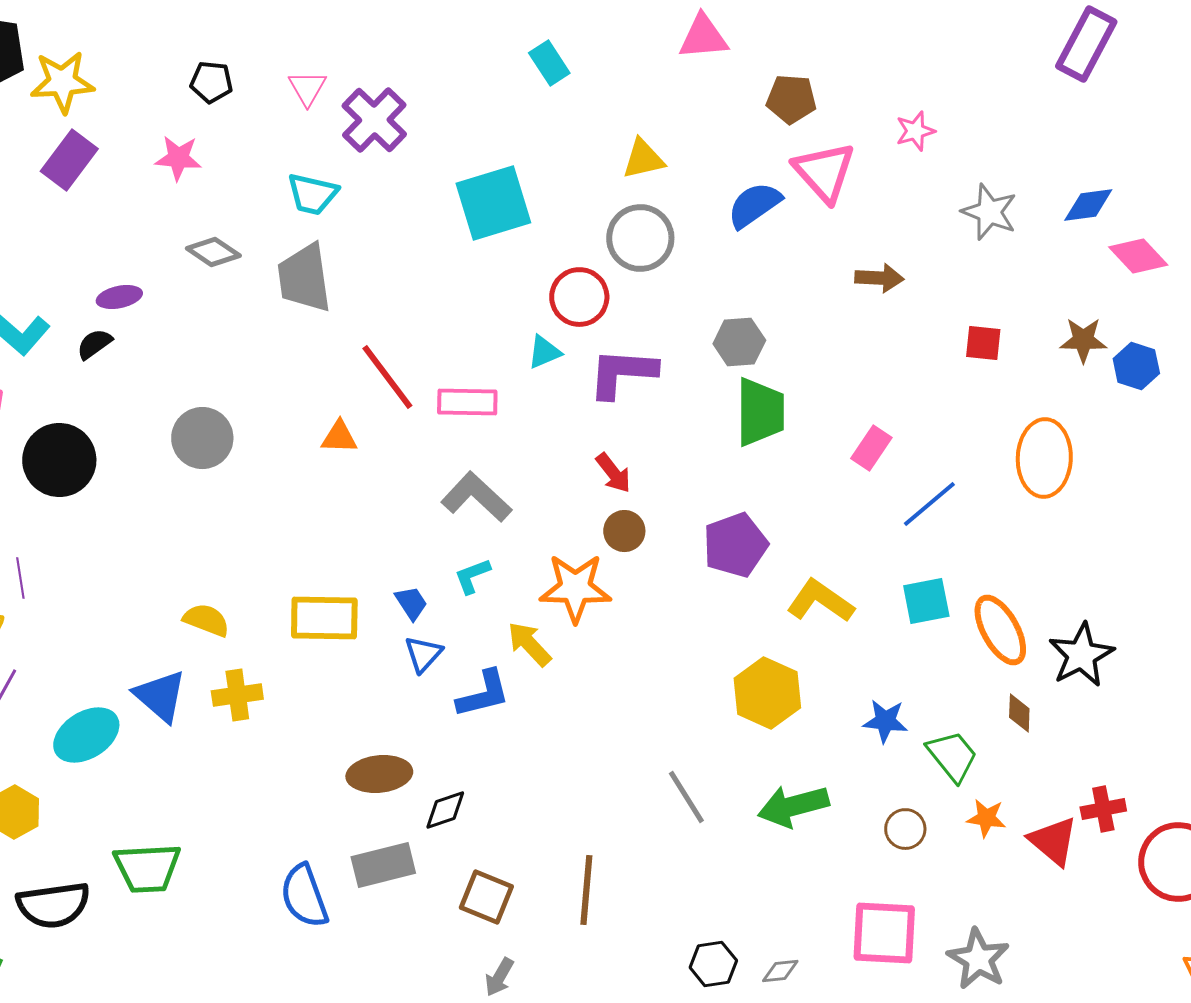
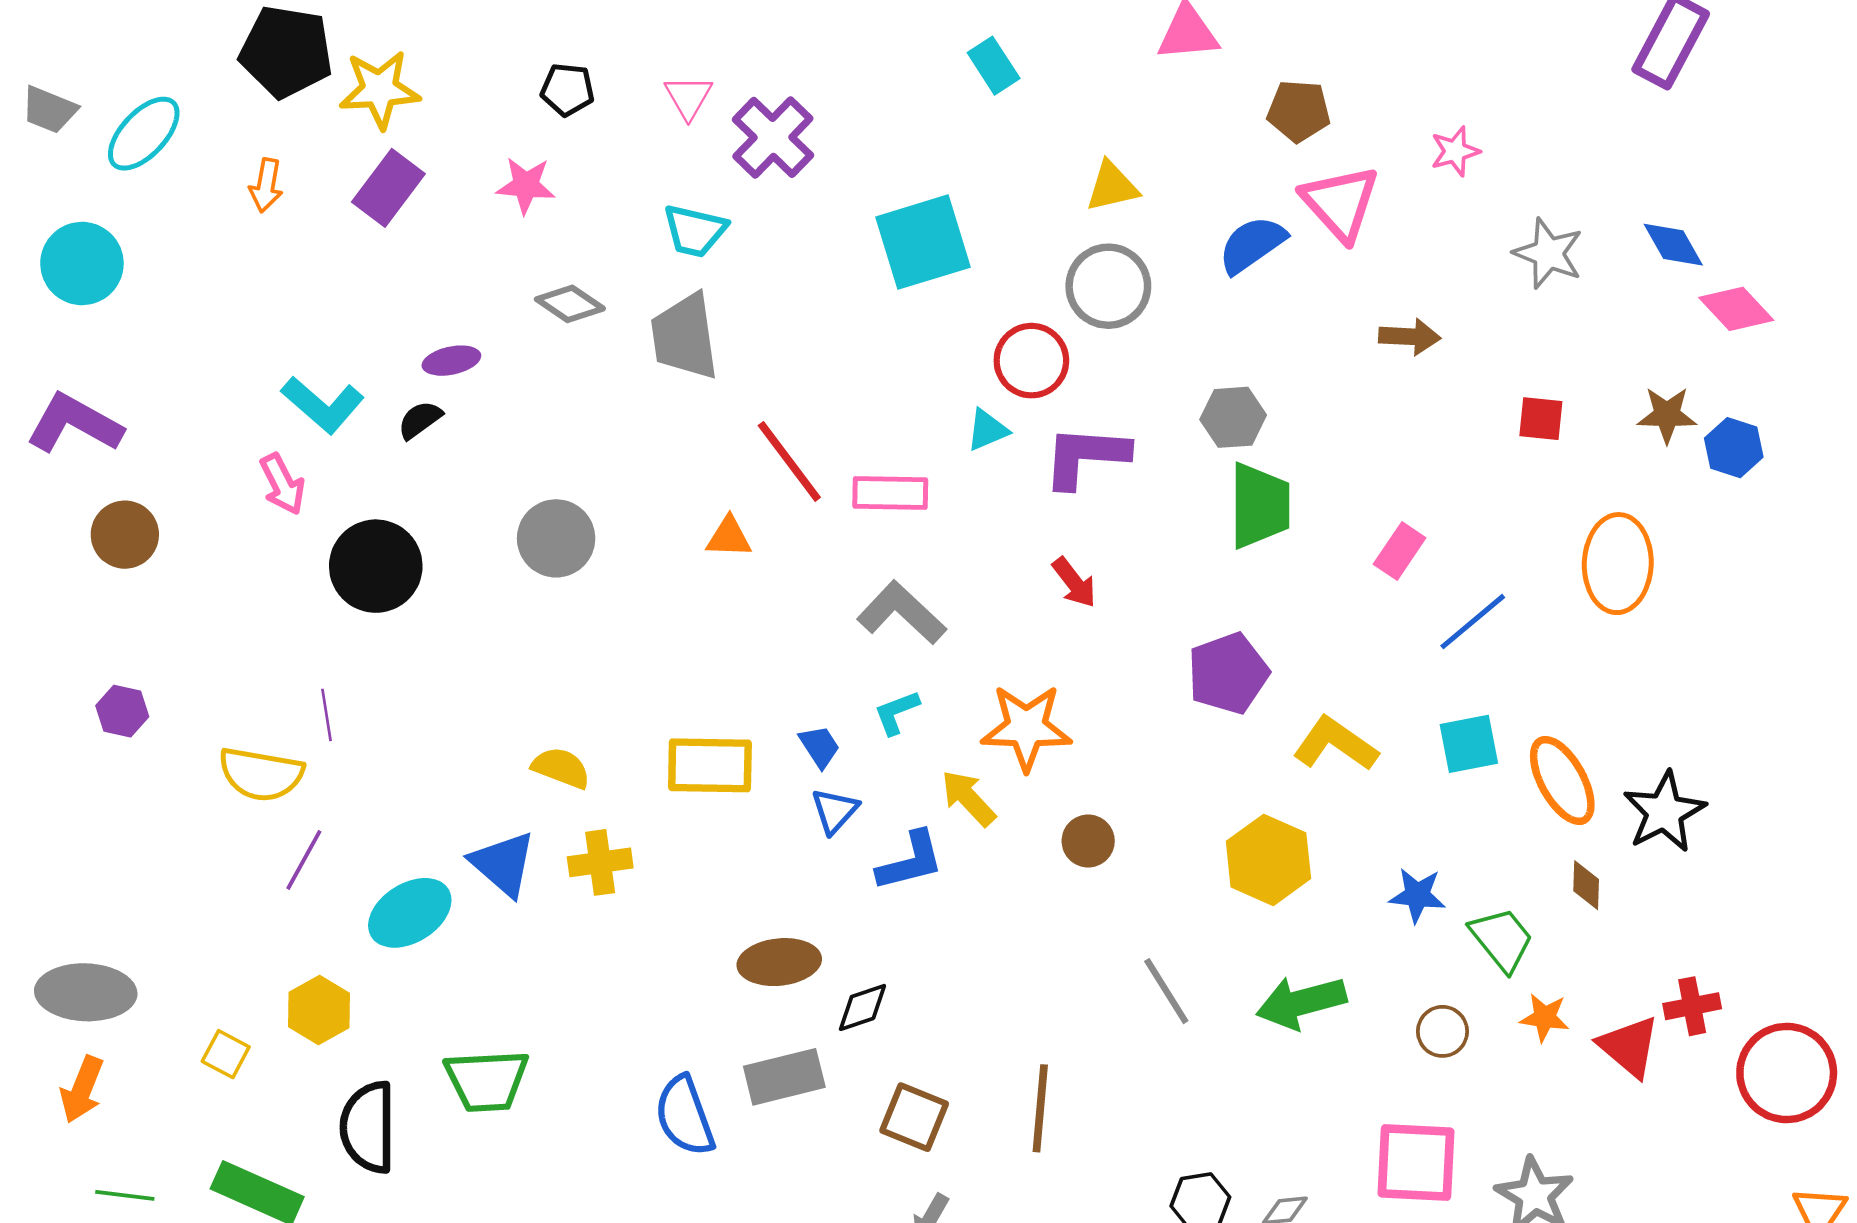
blue diamond: (1088, 205) -> (1673, 245), turned 68
brown circle: (624, 531) -> (1088, 841), moved
black semicircle: (53, 905) -> (368, 1127), turned 98

